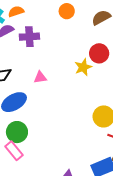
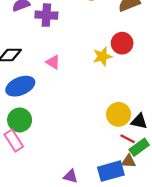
pink triangle: (40, 77) -> (53, 62), turned 32

